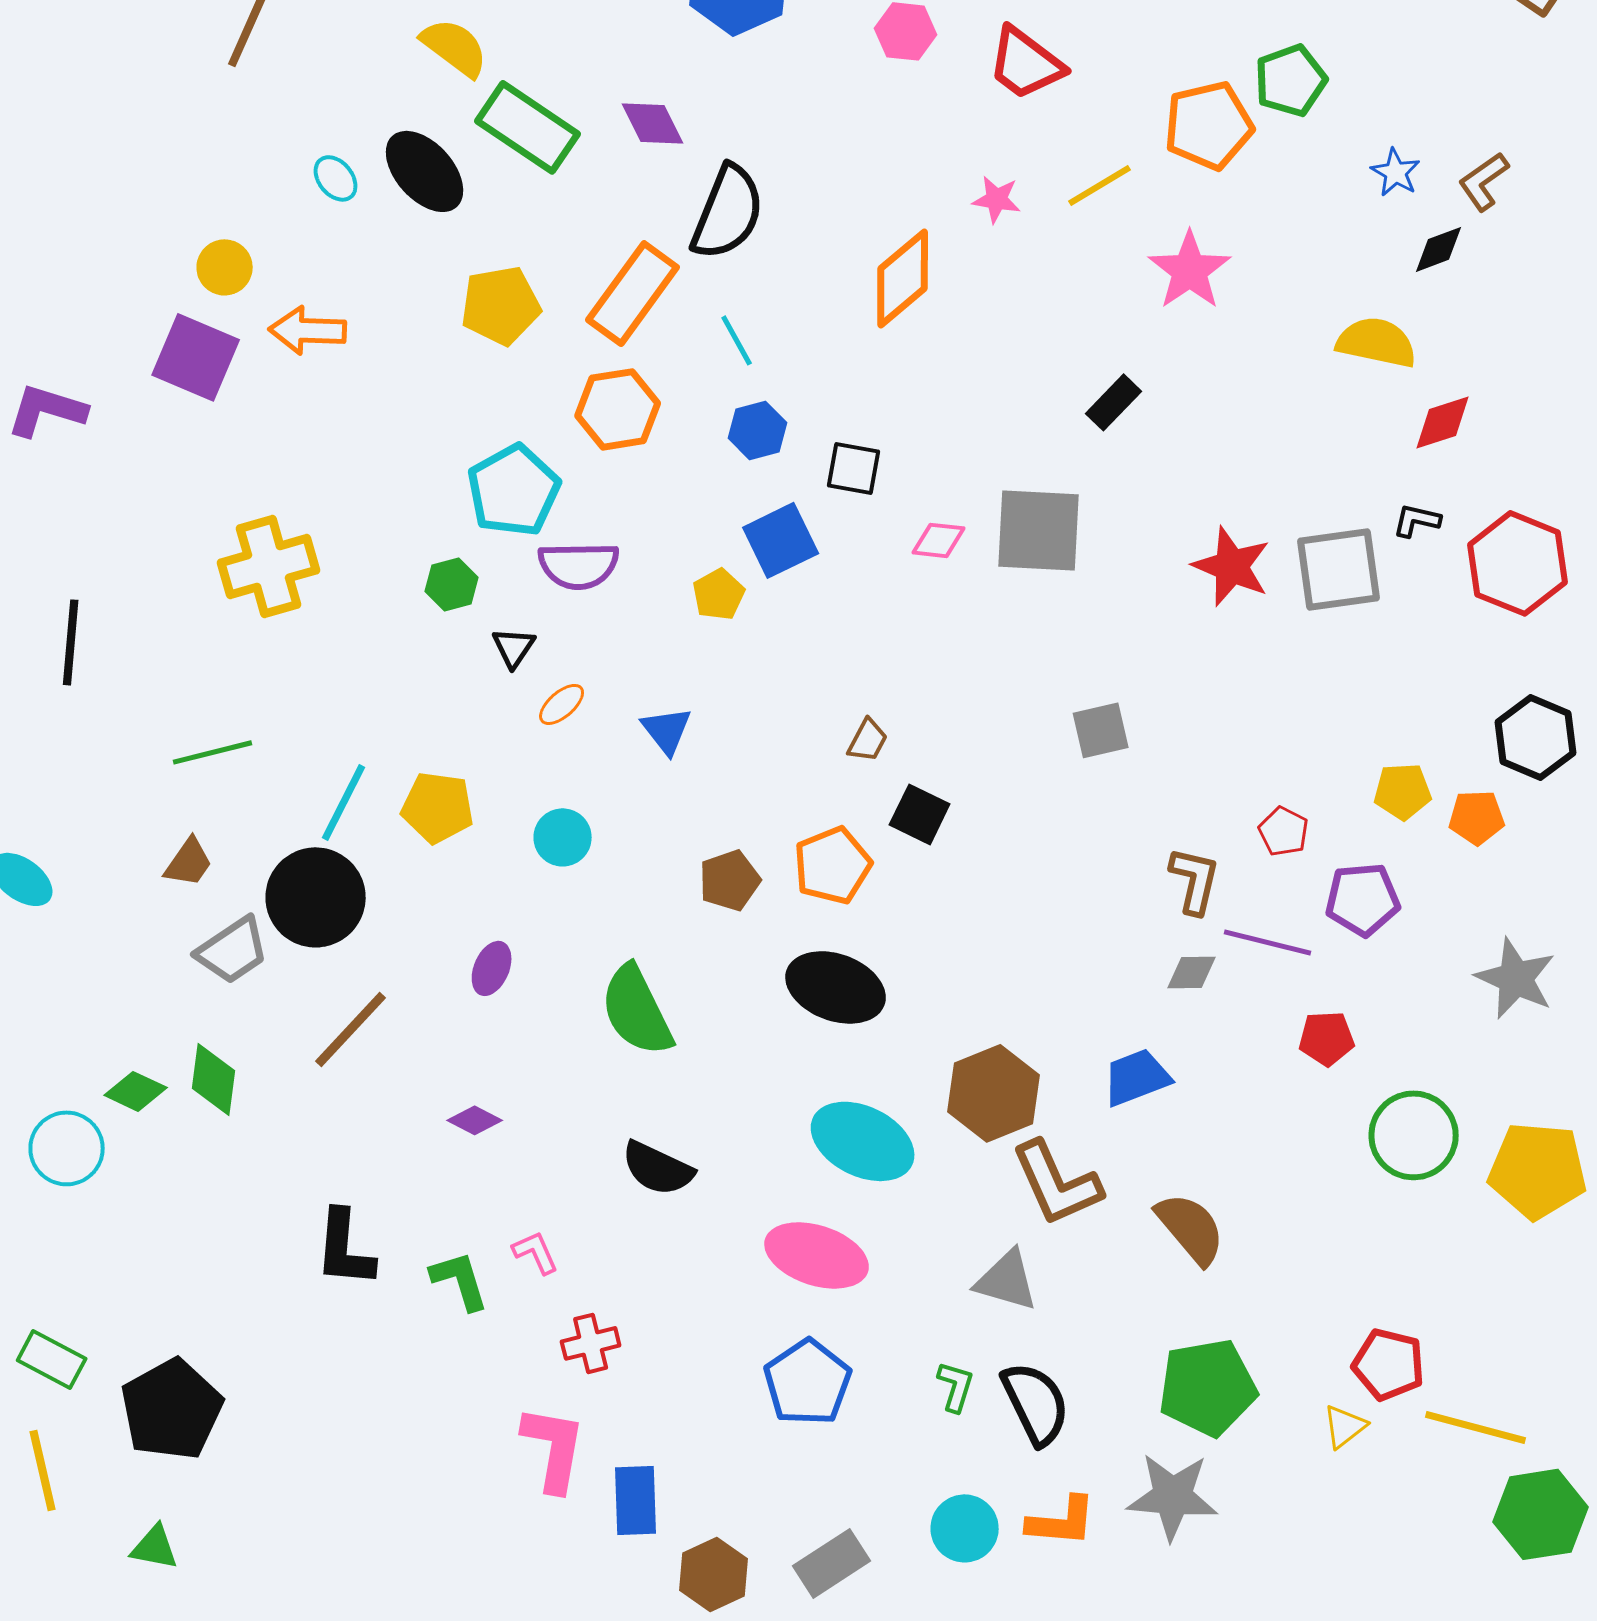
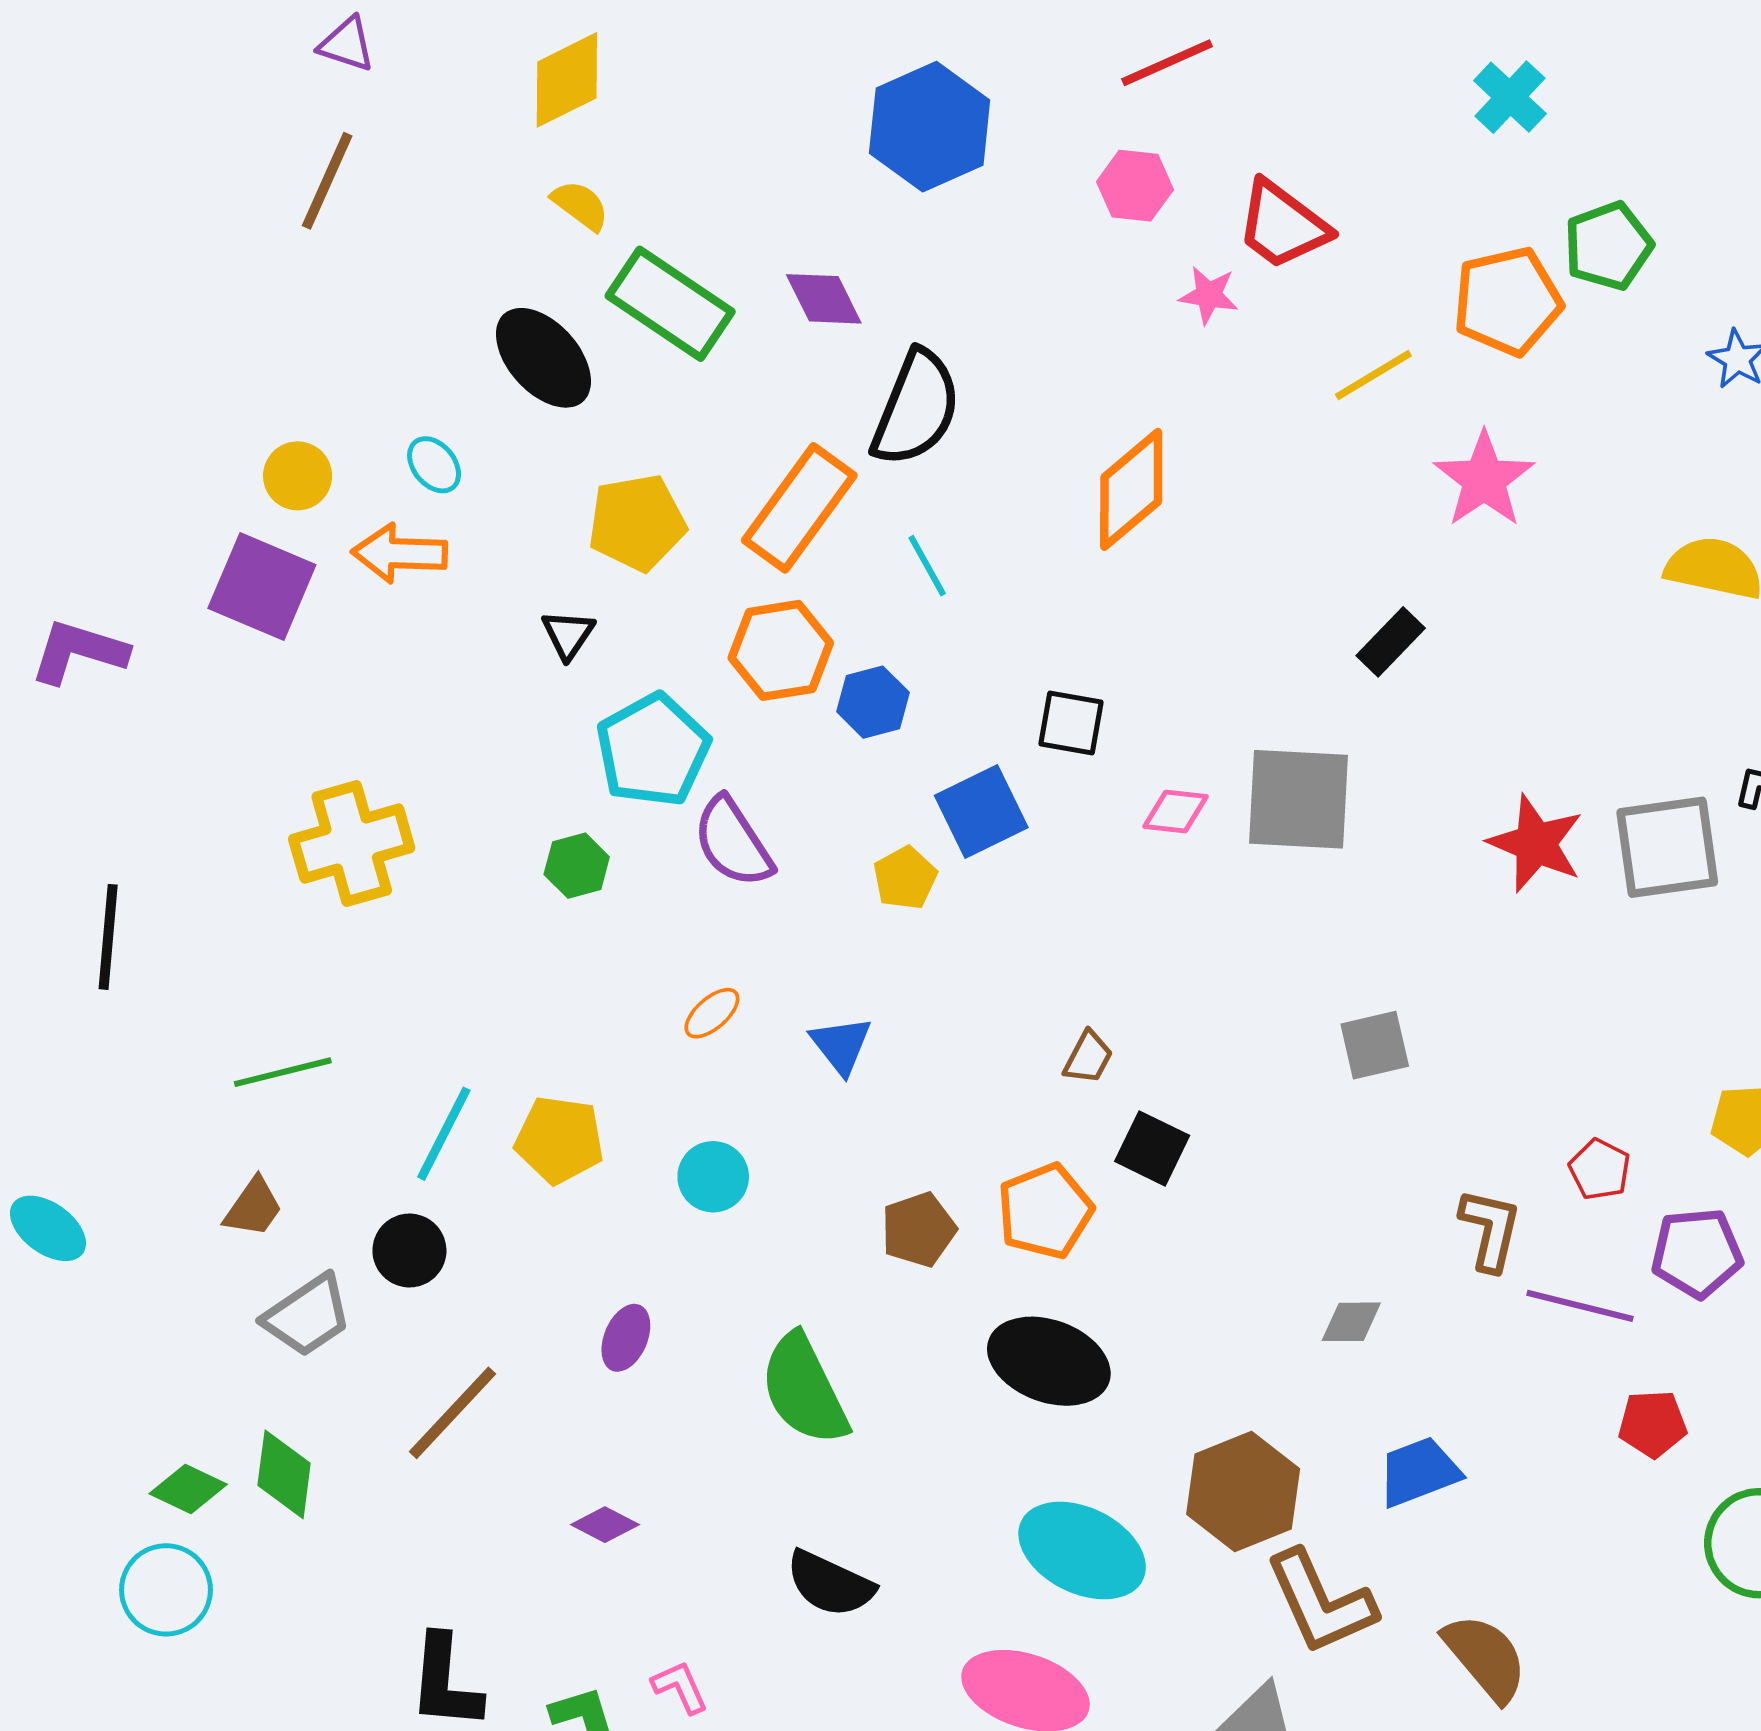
yellow semicircle: (455, 47) -> (580, 205), size x0.7
cyan ellipse: (336, 178) -> (434, 465), moved
pink star: (997, 199) -> (1209, 295), moved
blue hexagon: (758, 430) -> (873, 702), moved
purple semicircle: (579, 565) -> (733, 842), turned 58
black triangle: (514, 647) -> (568, 634), moved
black circle: (316, 897) -> (409, 1251), size x0.6
gray diamond: (1192, 972) -> (1351, 1322), moved
cyan circle: (67, 1148) -> (166, 1590), moved

